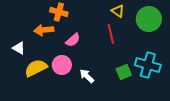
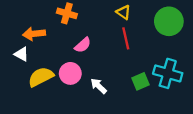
yellow triangle: (118, 11) -> (124, 12), moved
orange arrow: (44, 30) -> (34, 34), moved

